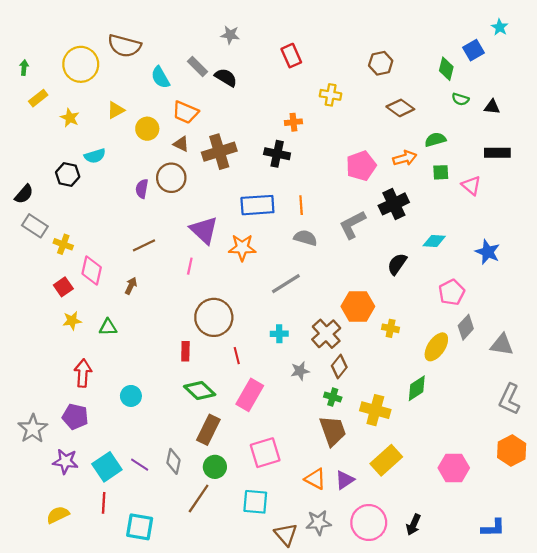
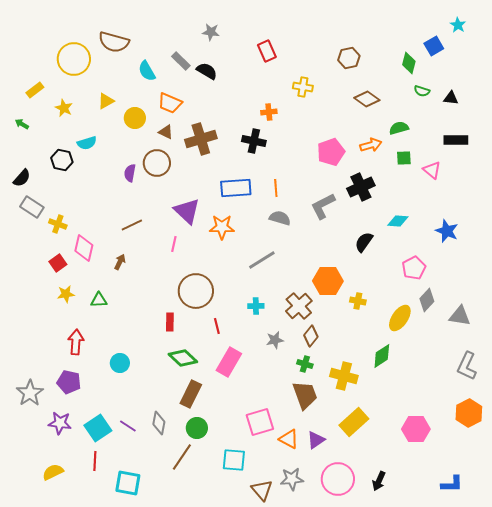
green arrow: (24, 68) -> (22, 124), moved, turned -64
pink square: (265, 453) -> (260, 422), moved

